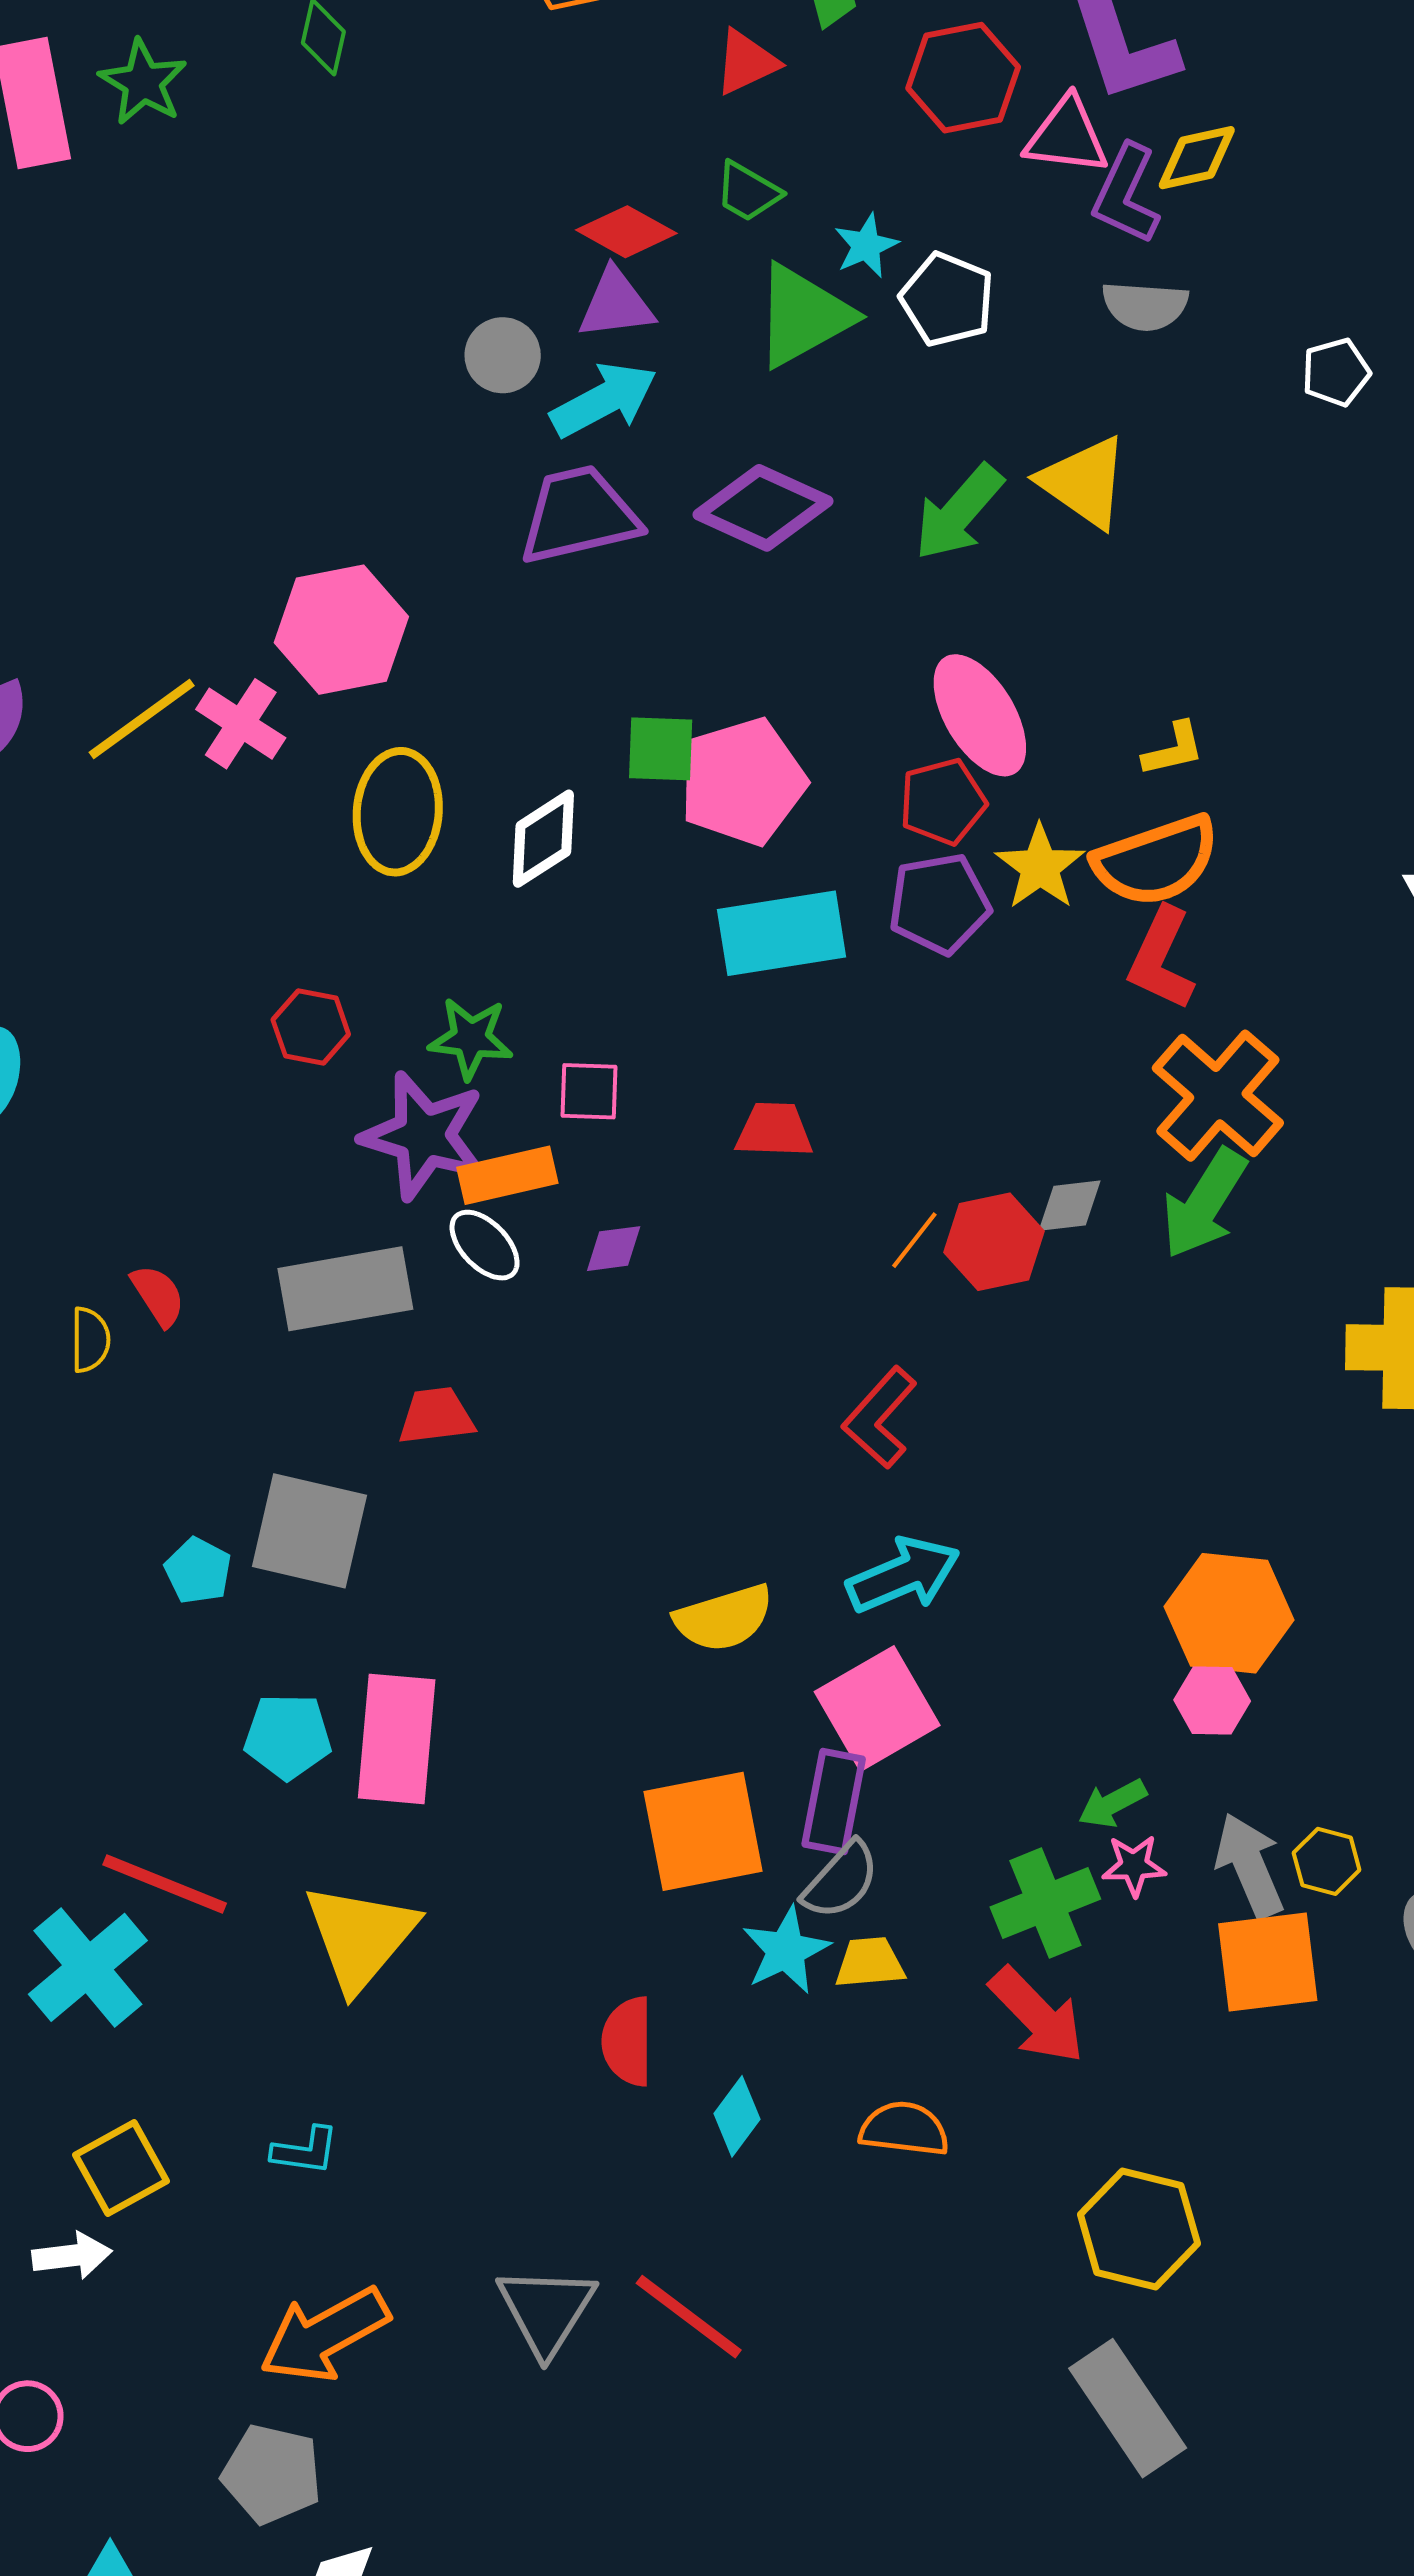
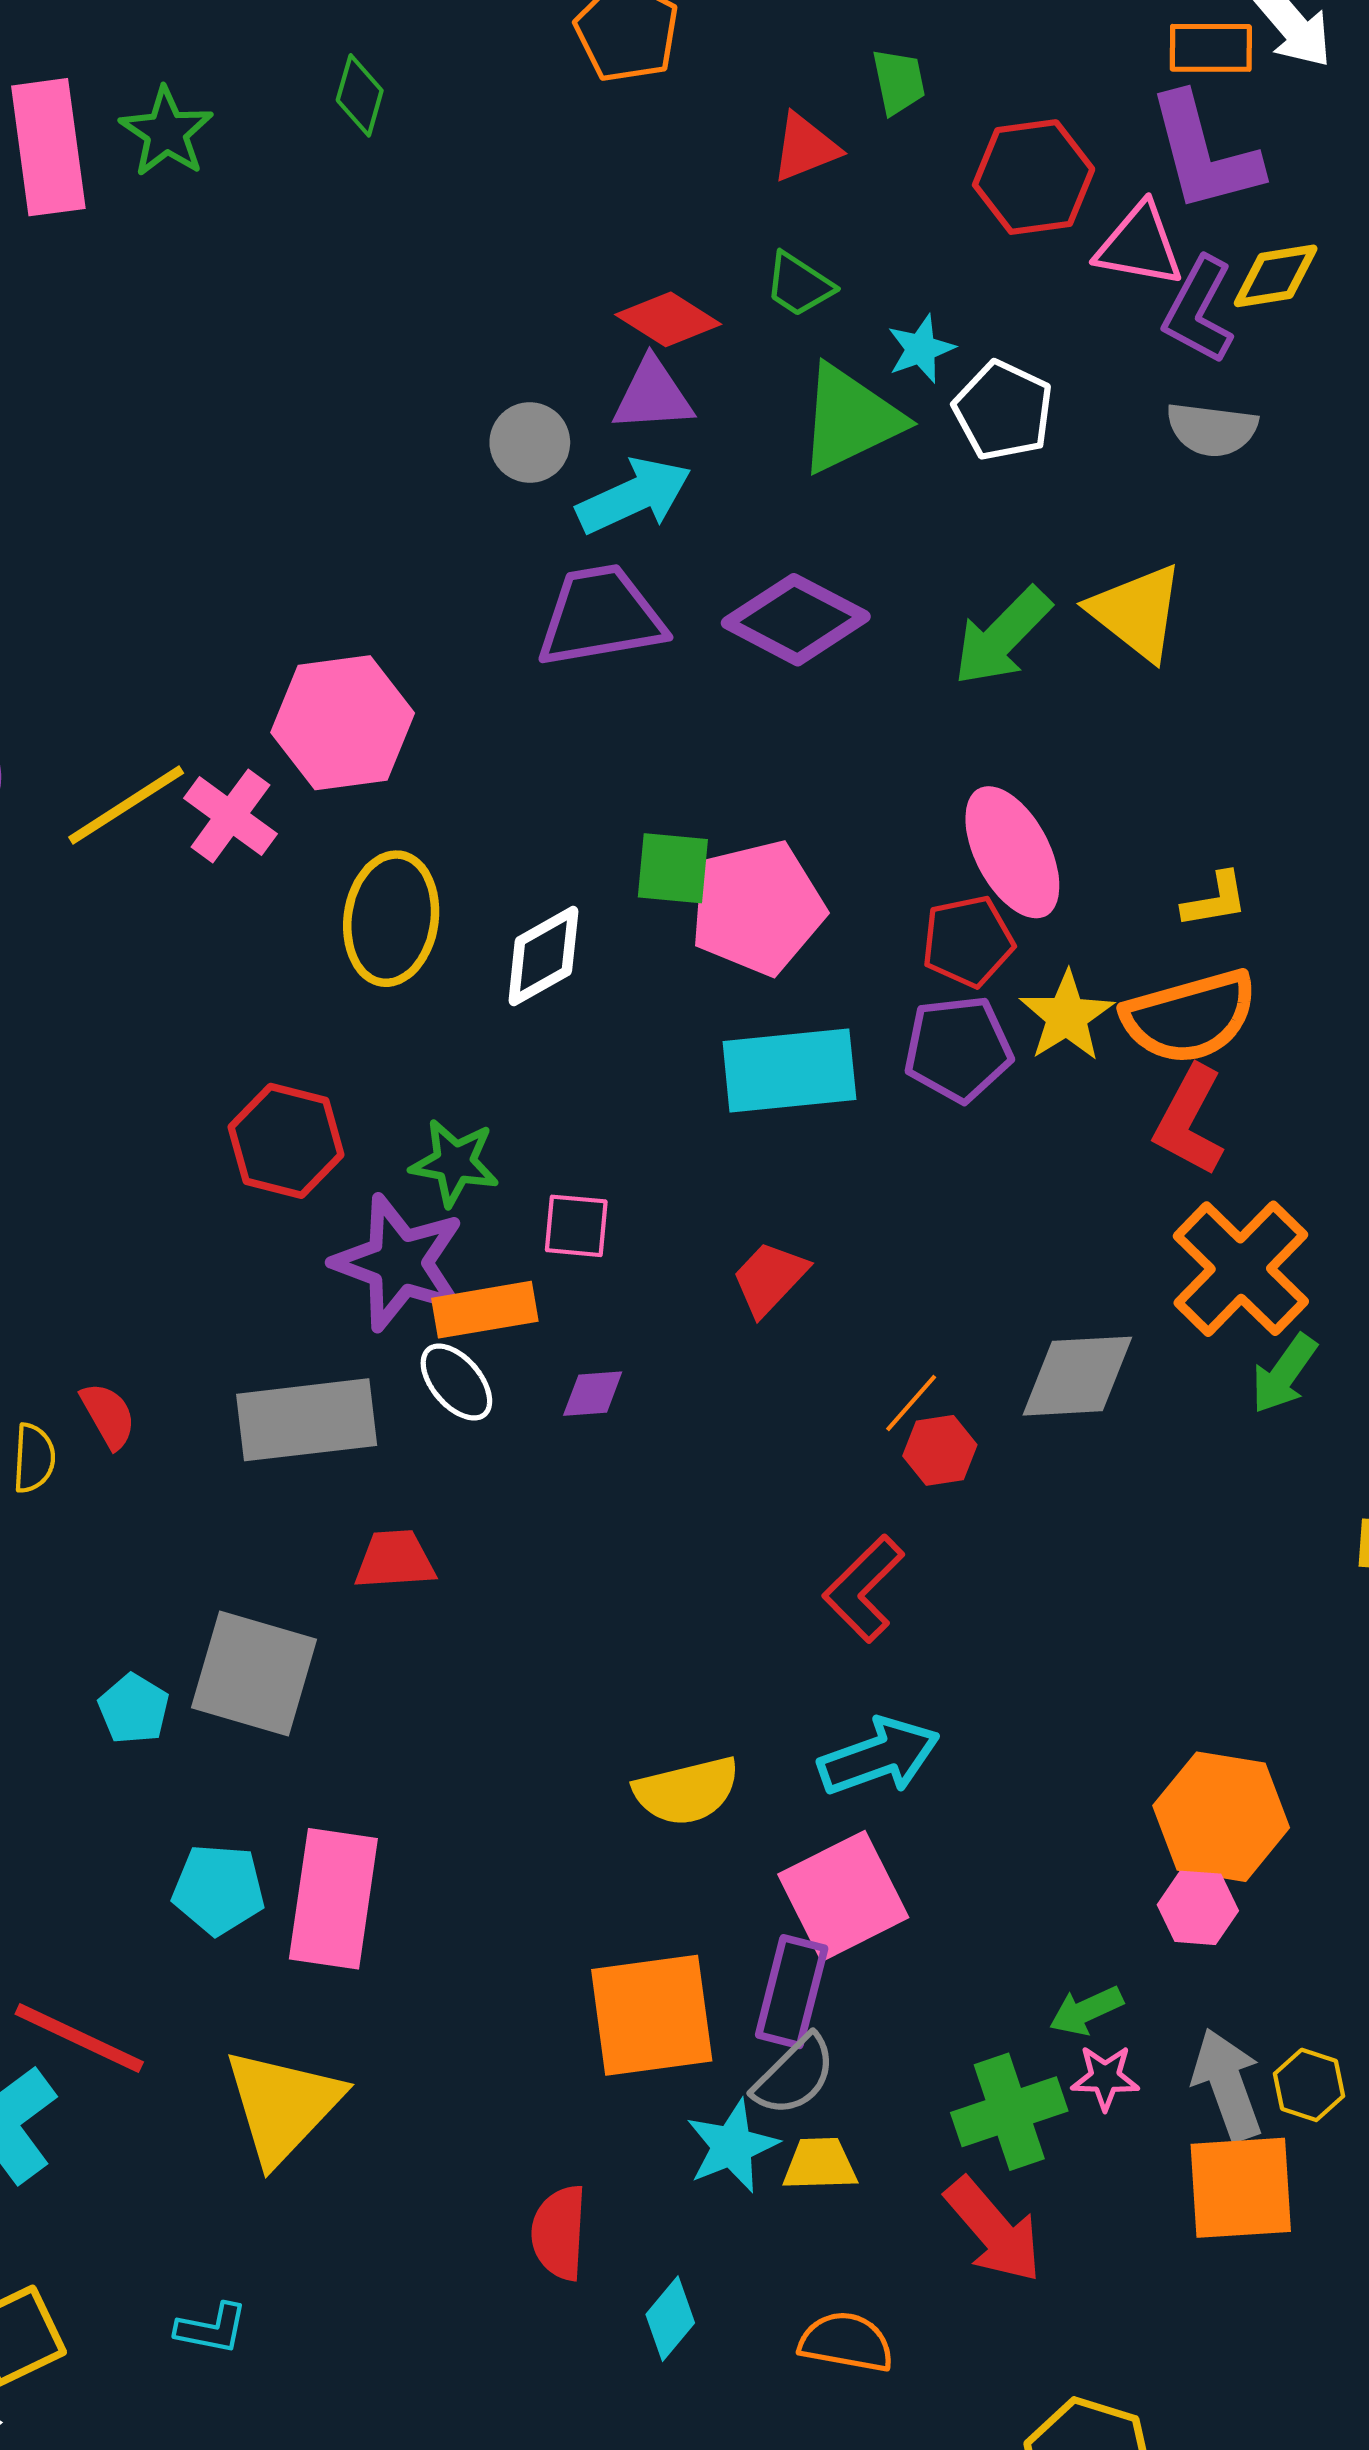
red hexagon: (311, 1027) -> (286, 1141), size x1.4
red trapezoid: (774, 1130) -> (770, 1278), turned -52
green arrow: (1204, 1204) -> (1284, 1374), moved, size x0.7
gray diamond: (1070, 1206) -> (1077, 1376), size x1.6
red hexagon: (994, 1242) -> (940, 1450), moved, size x0.7

